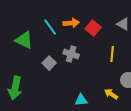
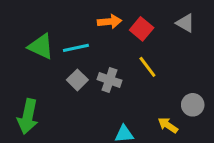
cyan line: (50, 27) -> (76, 48), moved, turned -66
gray cross: (71, 54) -> (109, 80), moved
yellow line: (112, 54) -> (147, 67), moved, turned -42

